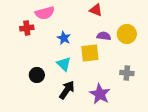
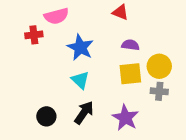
yellow circle: (127, 34) -> (159, 66), moved
blue star: (64, 38) -> (80, 47), size x1.5
yellow square: (90, 53) -> (130, 74), moved
black circle: (37, 75) -> (46, 116), moved

